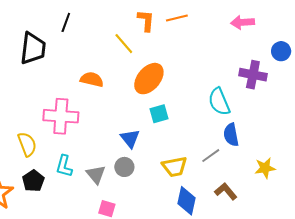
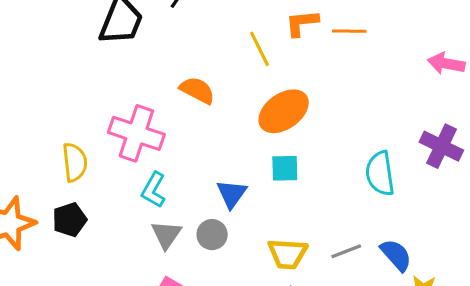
orange L-shape: (146, 21) -> (302, 23), turned -115
blue semicircle: (231, 135) -> (396, 255), moved, turned 135
cyan L-shape: (64, 166) -> (153, 190), moved

